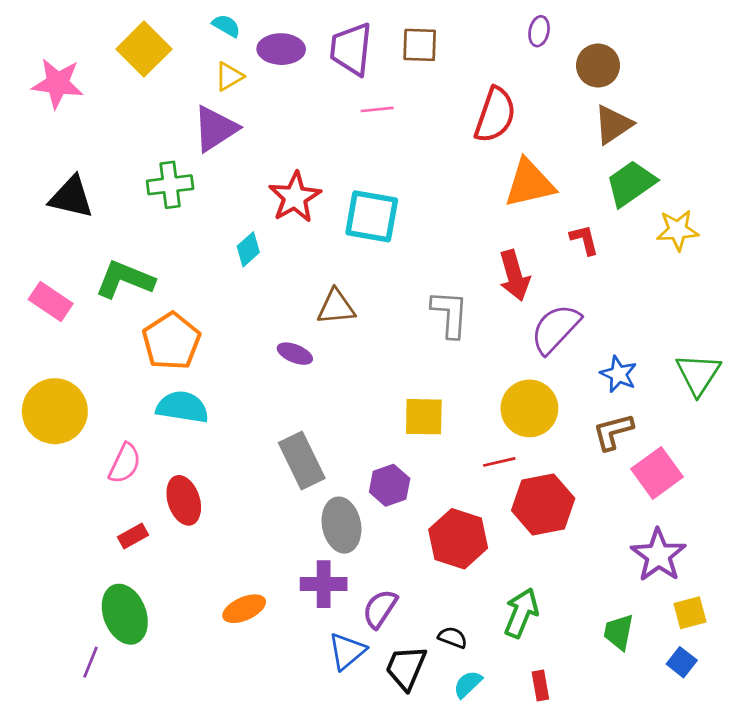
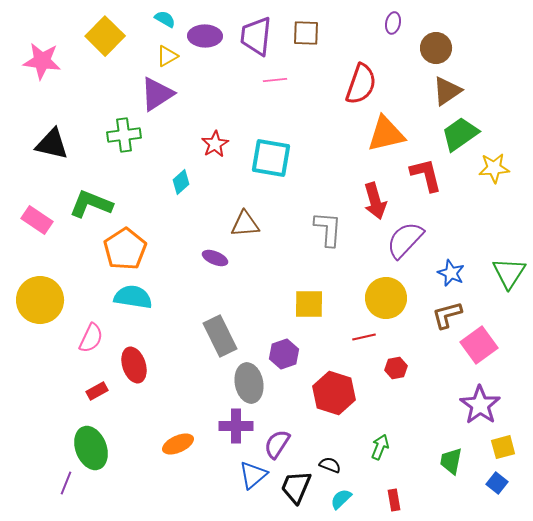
red star: (295, 197) -> (215, 144), size x0.7
red L-shape: (584, 240) -> (426, 175), size x1.5
red hexagon: (543, 504) -> (396, 368), size x0.5
green arrow: (521, 613) -> (380, 447), size x0.7

